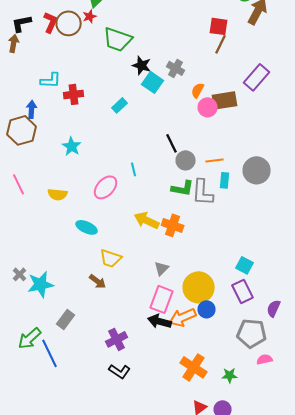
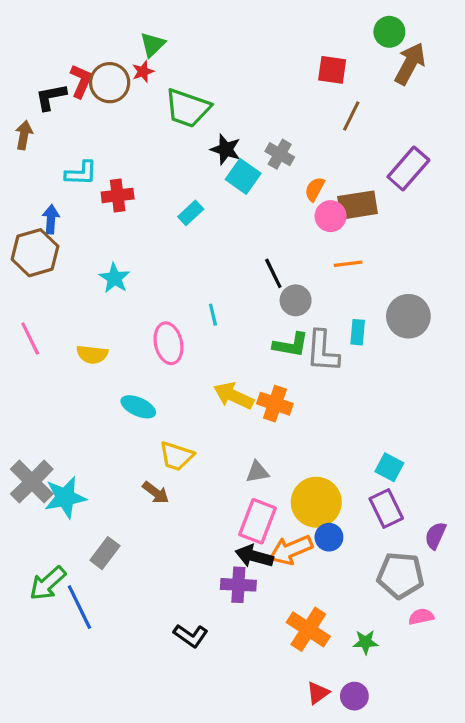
black L-shape: (22, 23) -> (51, 97), moved
red square: (219, 26) -> (332, 70), moved
brown arrow: (14, 43) -> (24, 135), moved
orange line: (215, 160) -> (348, 264), moved
pink ellipse: (106, 187) -> (168, 343), turned -55
gray triangle: (162, 268) -> (257, 472), turned 35
gray cross: (20, 274) -> (32, 482), size x2.0
purple cross: (117, 339) -> (238, 585), moved, turned 30

